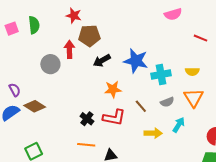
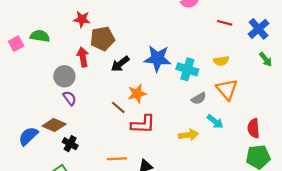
green semicircle: (34, 25) -> (40, 36), turned -66
cyan cross: (161, 75) -> (187, 69), turned 36
purple semicircle: (15, 90) -> (70, 98), moved
brown line: (141, 106) -> (118, 107), moved
black cross: (87, 119) -> (70, 144), moved
cyan arrow: (179, 125) -> (215, 122), turned 105

